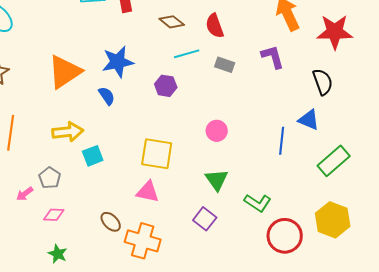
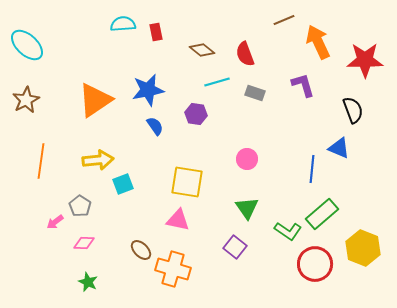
blue semicircle: (107, 96) -> (155, 126), moved
green rectangle: (334, 161) -> (322, 214), moved

